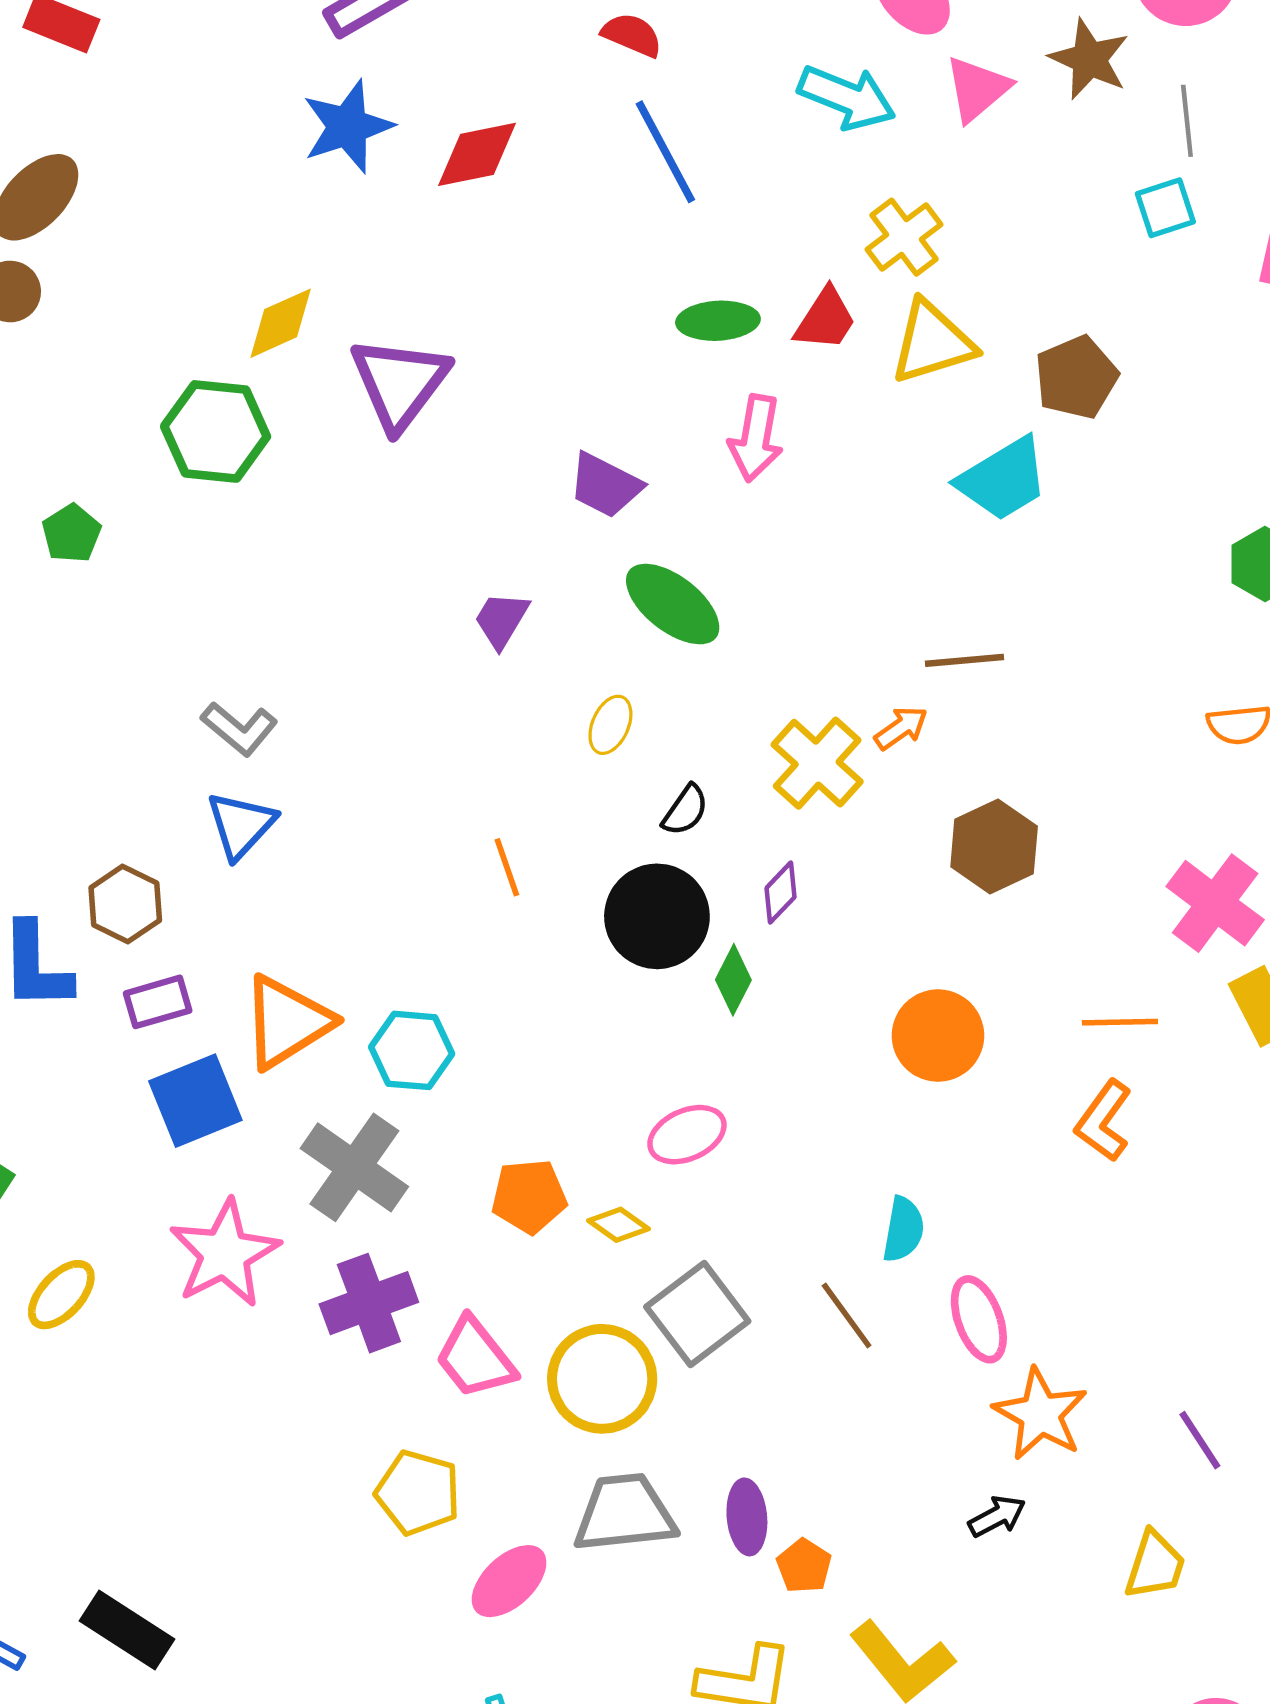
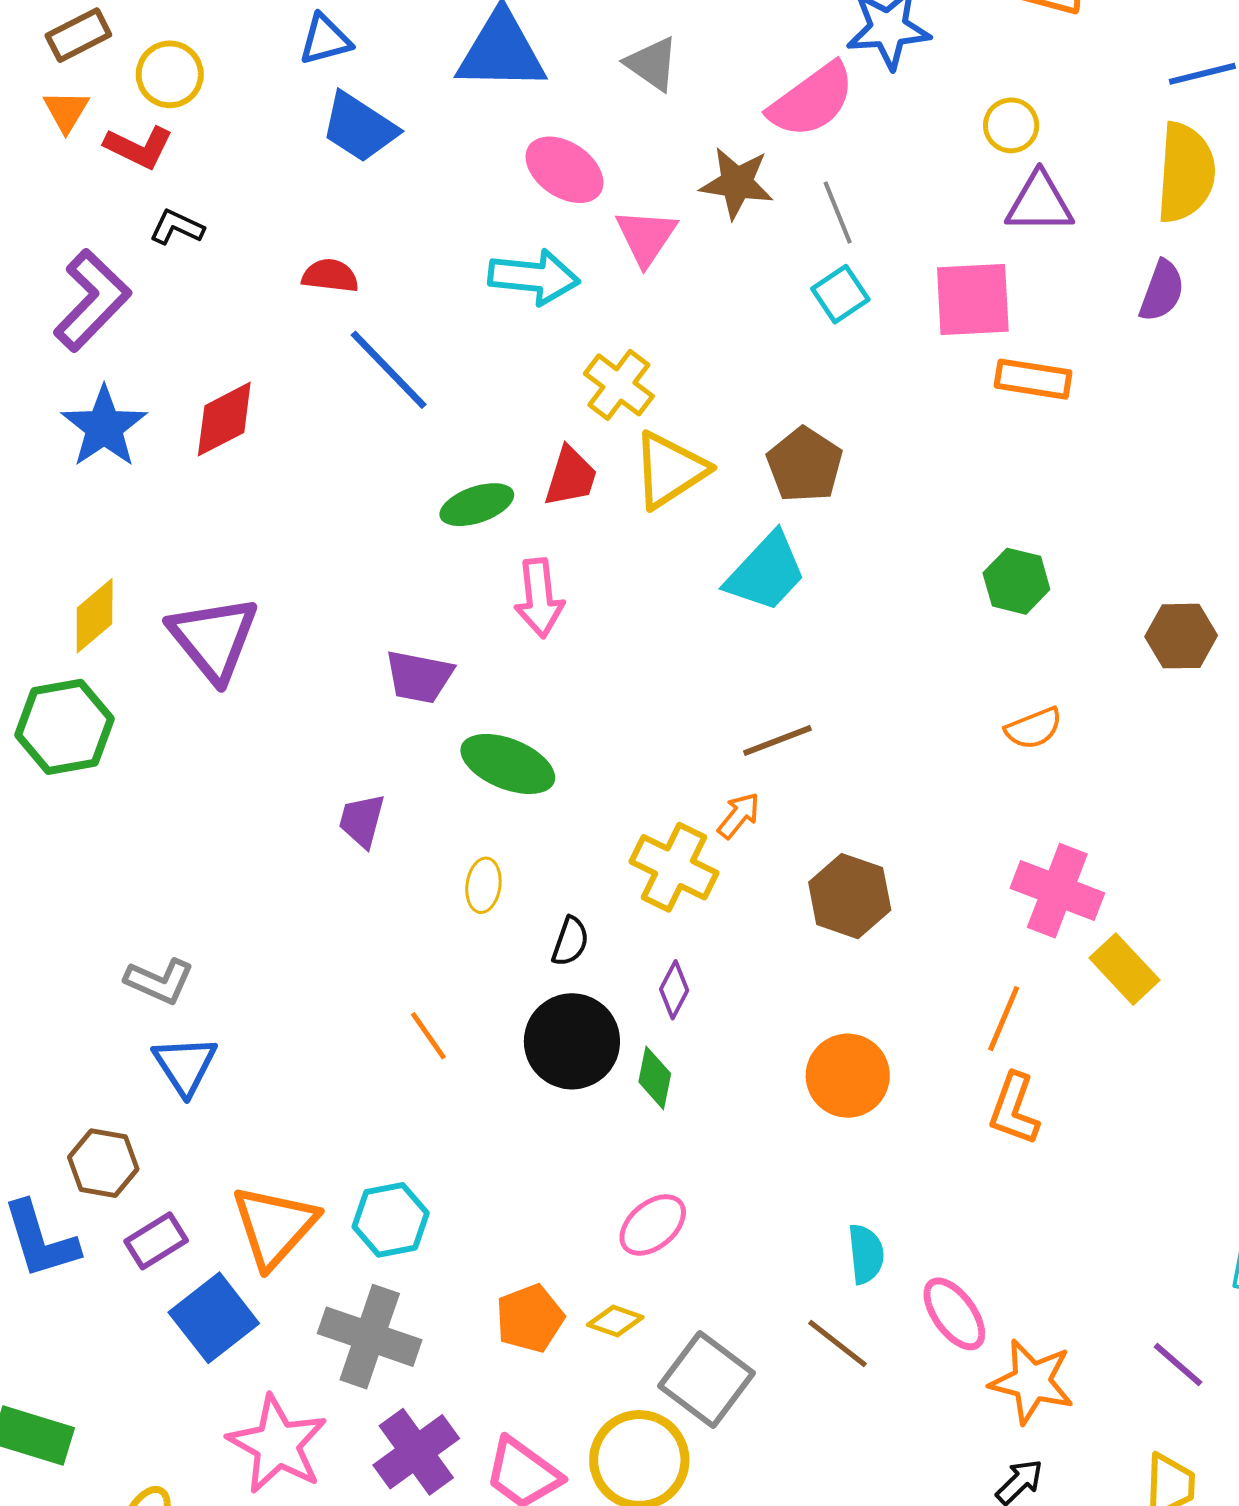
orange line: (1120, 1022) -> (1004, 1019), turned -50

